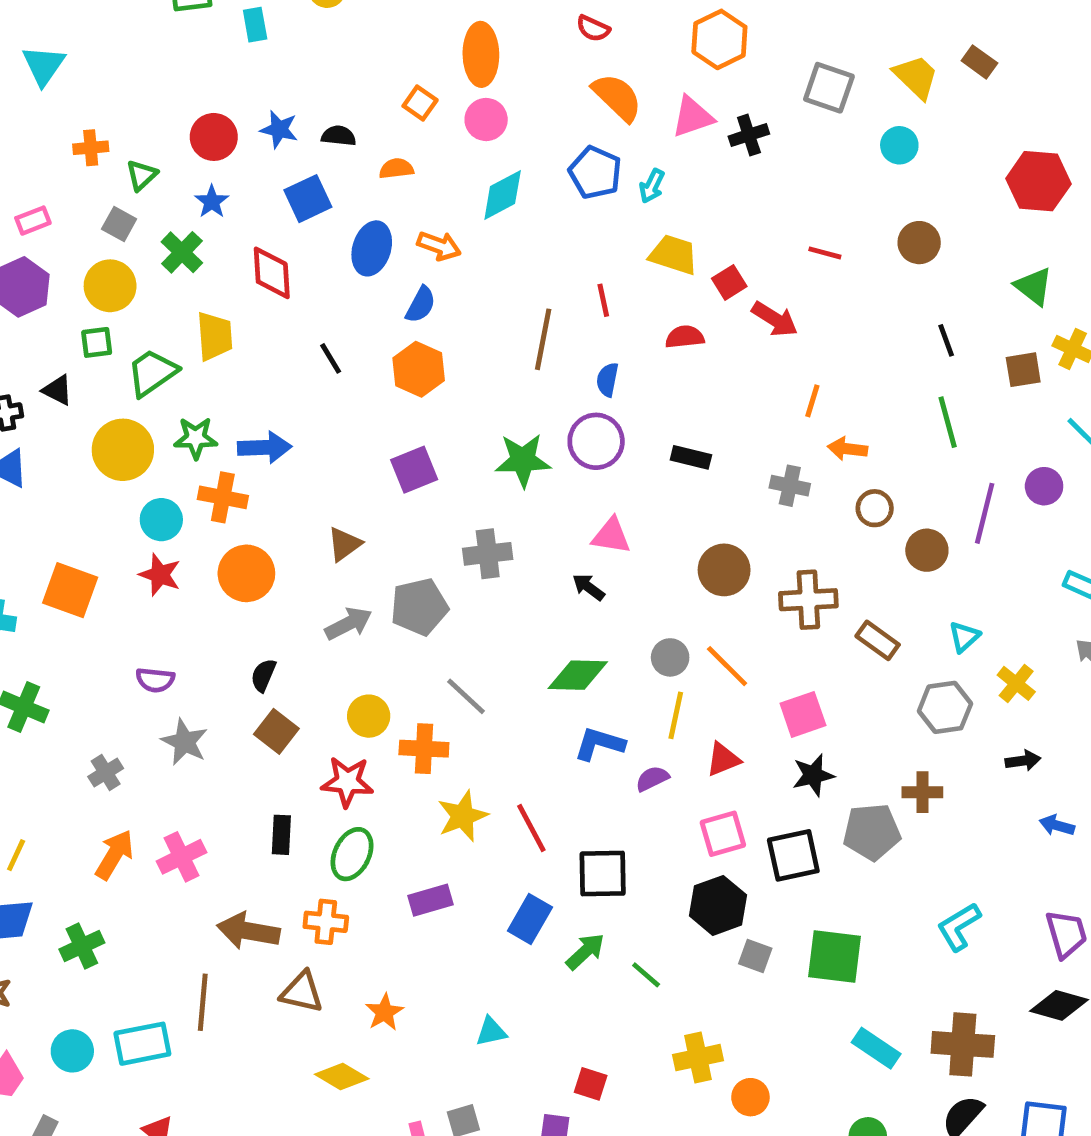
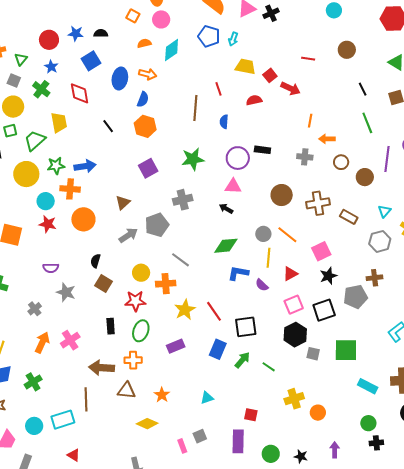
orange semicircle: (396, 169) -> (144, 43), moved
purple circle: (596, 441) -> (238, 158), moved
purple semicircle: (652, 779) -> (262, 285), turned -104

